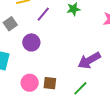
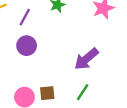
purple circle: (31, 42) -> (27, 46), moved

